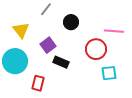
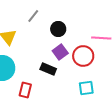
purple square: (48, 45) -> (60, 52), moved
cyan square: (109, 73) -> (86, 88), moved

